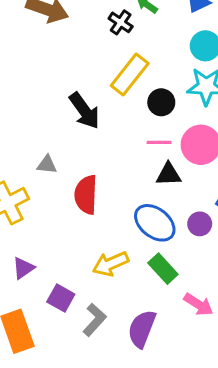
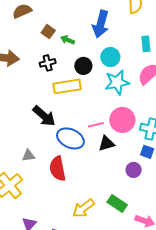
black cross: (121, 22) -> (48, 63), moved, turned -35
yellow rectangle: (130, 75) -> (67, 86), turned 56
black circle: (161, 102) -> (83, 66), moved
blue ellipse: (155, 223) -> (70, 138), moved

